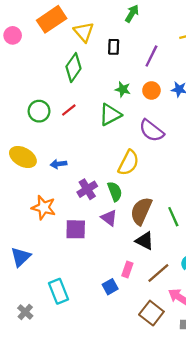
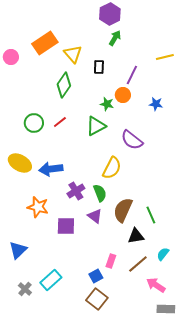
orange circle: (151, 90) -> (123, 95), moved
blue arrow: (59, 164) -> (51, 169), size x1.6
black triangle: (145, 241) -> (136, 236), moved, turned -36
cyan rectangle: (59, 291) -> (51, 280), turned 70
gray cross: (25, 312) -> (25, 289), moved
brown square: (151, 313) -> (97, 299), moved

